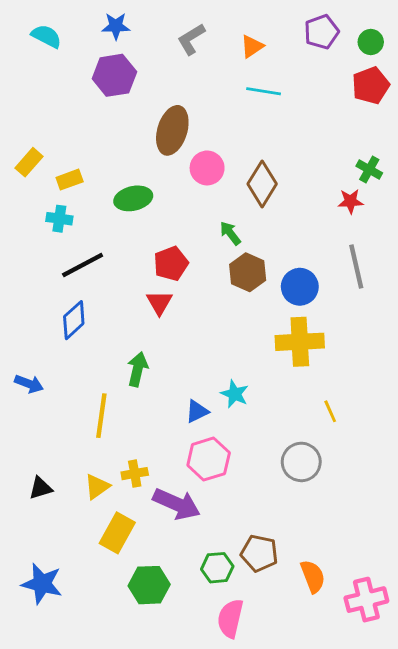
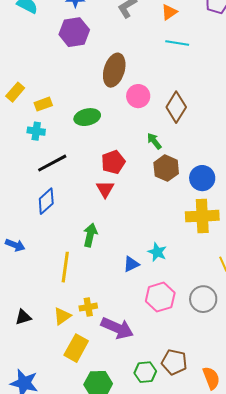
pink hexagon: (209, 459) -> (160, 297), moved

